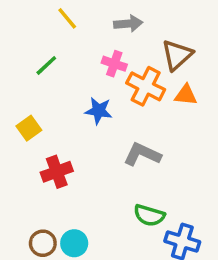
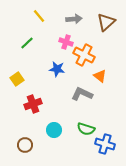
brown triangle: (177, 55) -> (106, 22), moved
orange triangle: (186, 95) -> (100, 76), moved, turned 32
cyan circle: (74, 243) -> (54, 130), moved

